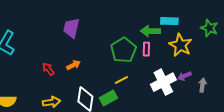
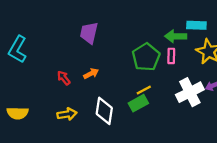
green rectangle: (108, 98) -> (138, 103), moved

